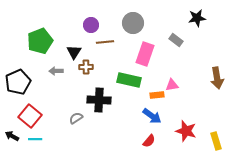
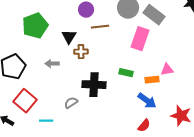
gray rectangle: (176, 40) -> (154, 15), moved, size x1.5
gray arrow: (56, 71) -> (52, 64), moved
green rectangle: (129, 80) -> (126, 73), moved, size x0.6
cyan line: (35, 139) -> (46, 121), moved

